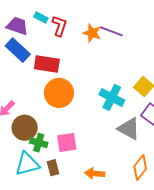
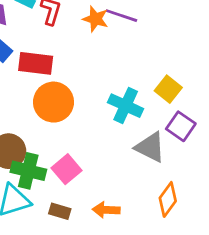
green cross: (39, 143) -> (28, 171), size x1.4
pink square: (67, 143) -> (66, 169), turned -30
brown rectangle: (53, 168) -> (60, 211), moved, turned -56

